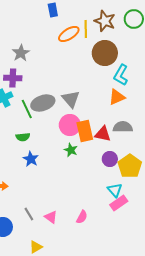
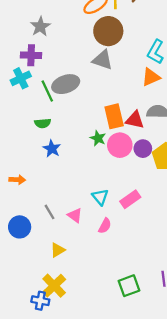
brown circle: (105, 53) -> (108, 31), moved
gray triangle: (71, 99) -> (103, 60), moved, turned -30
pink circle: (70, 125) -> (120, 145), moved
cyan triangle: (115, 190) -> (100, 197), moved
pink rectangle: (119, 203) -> (130, 199), moved
pink semicircle: (82, 217) -> (105, 226), moved

